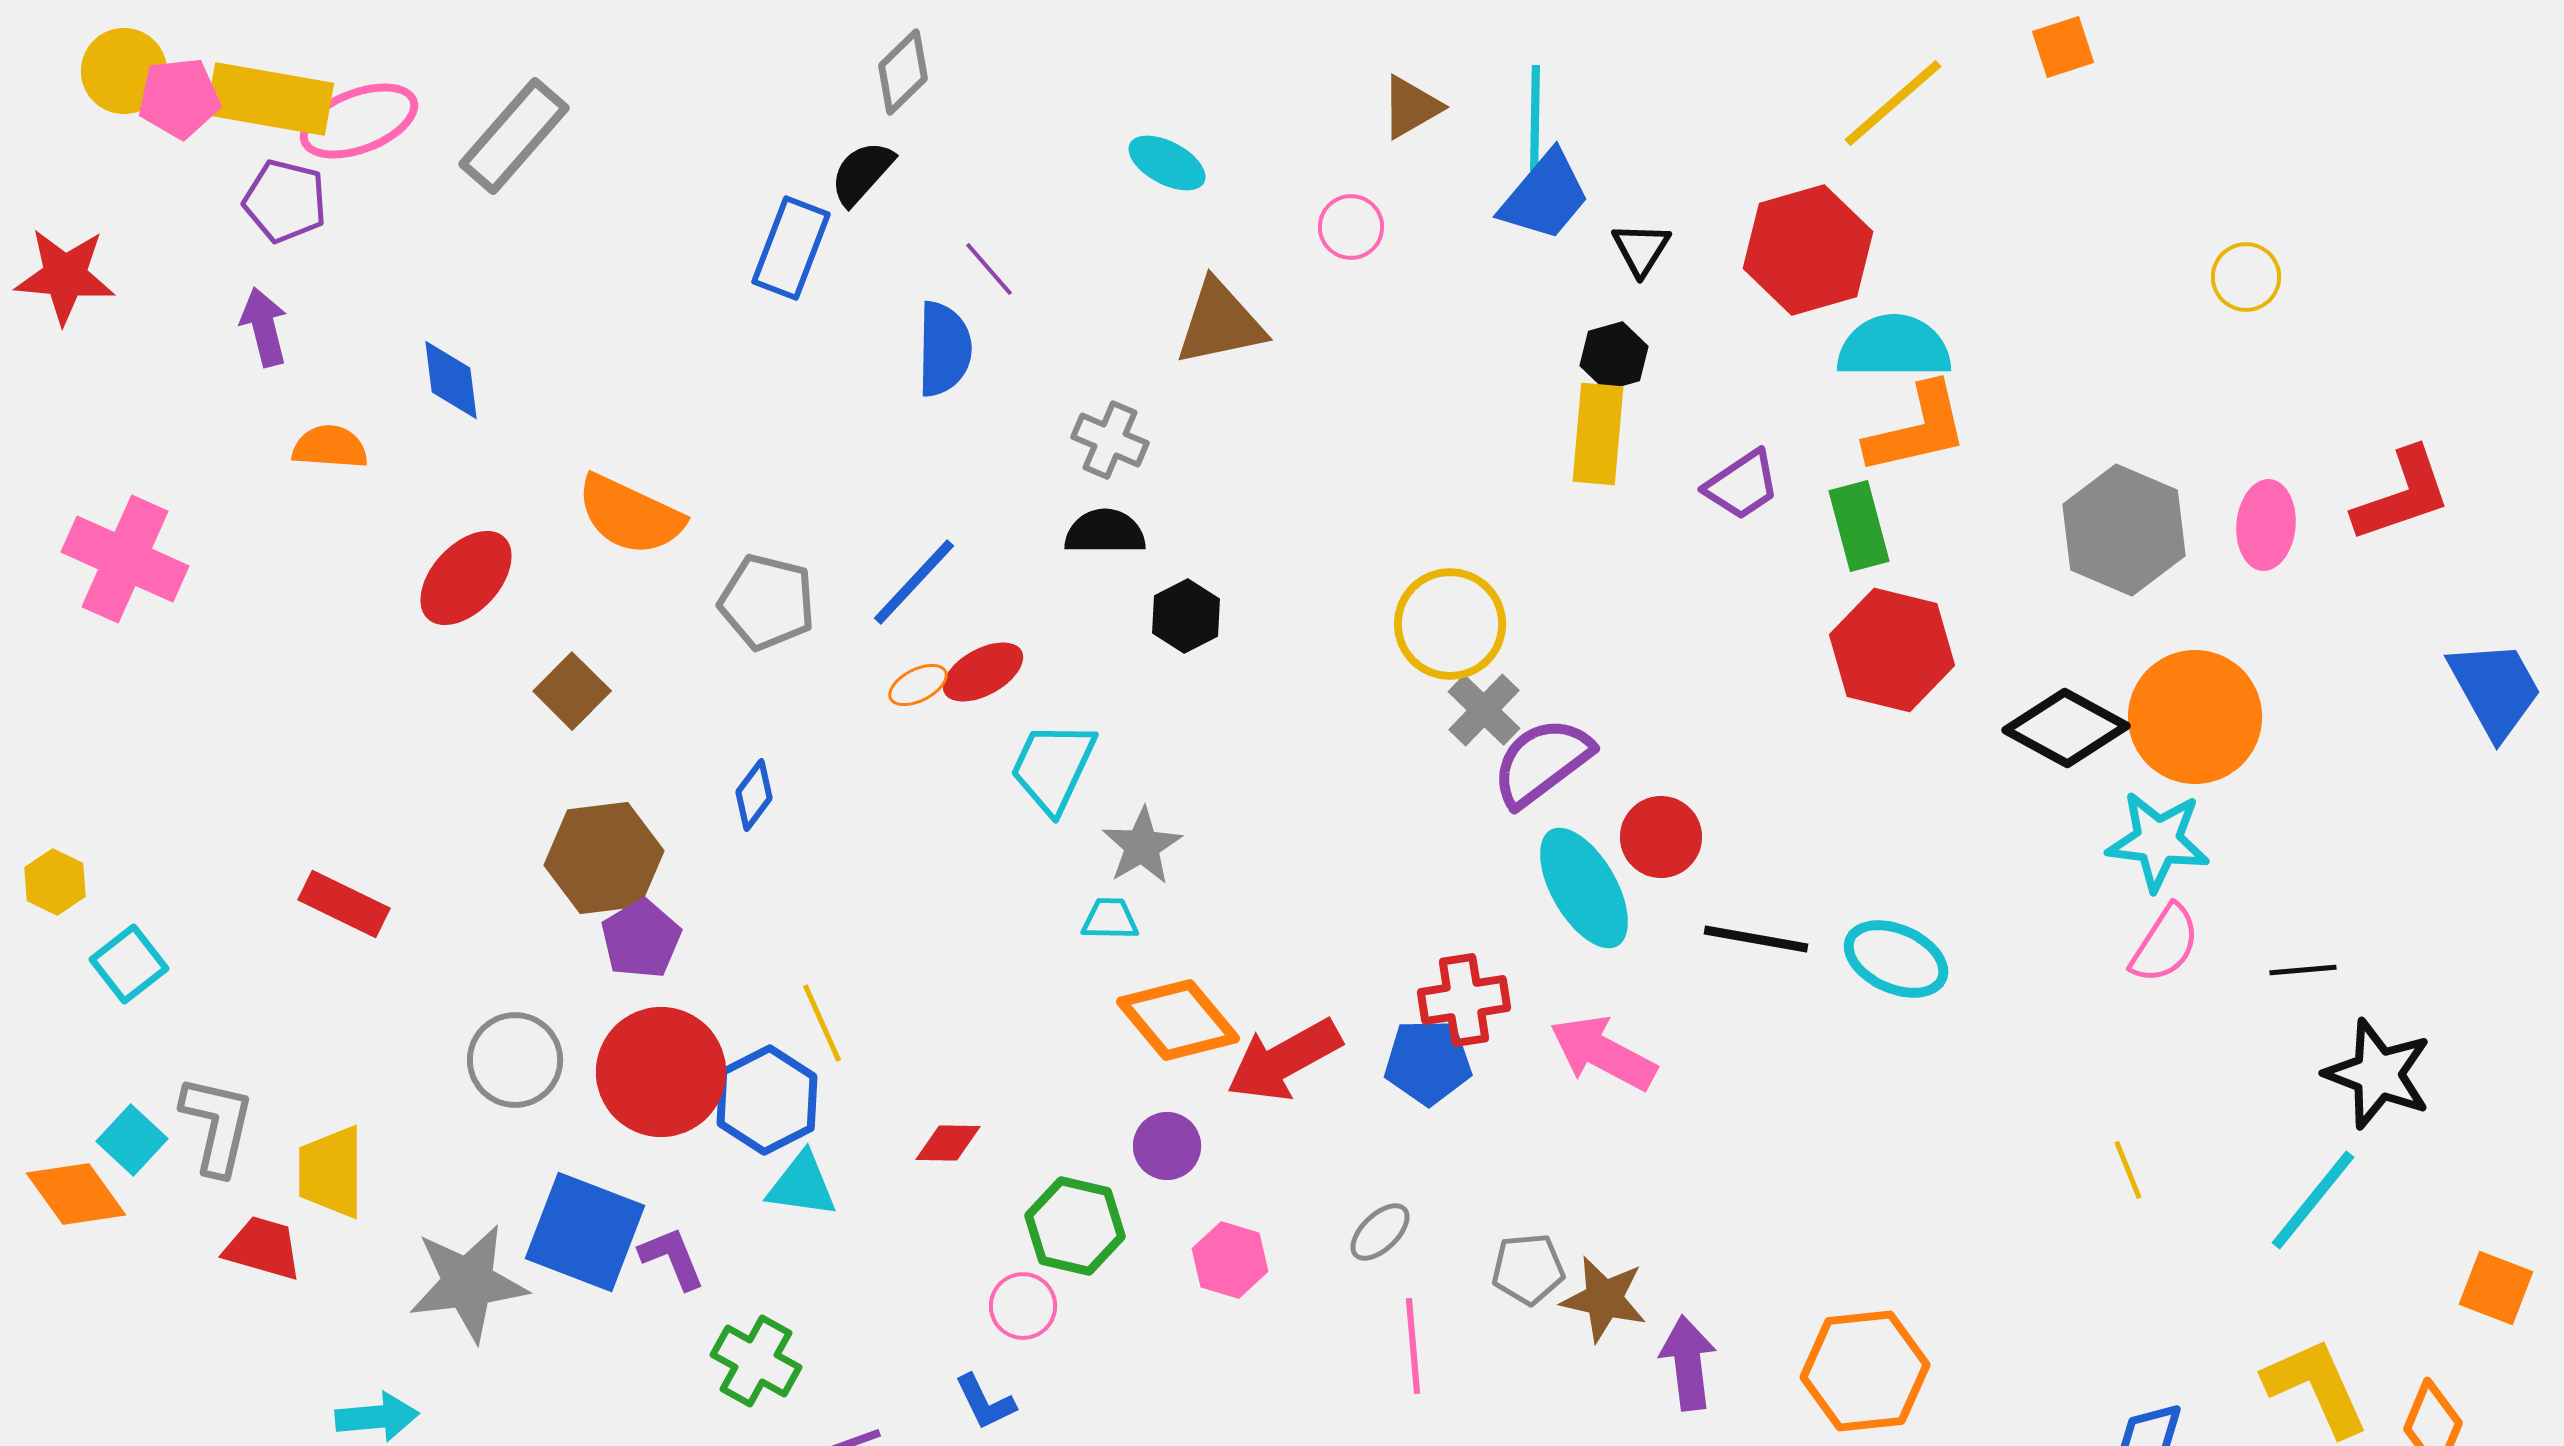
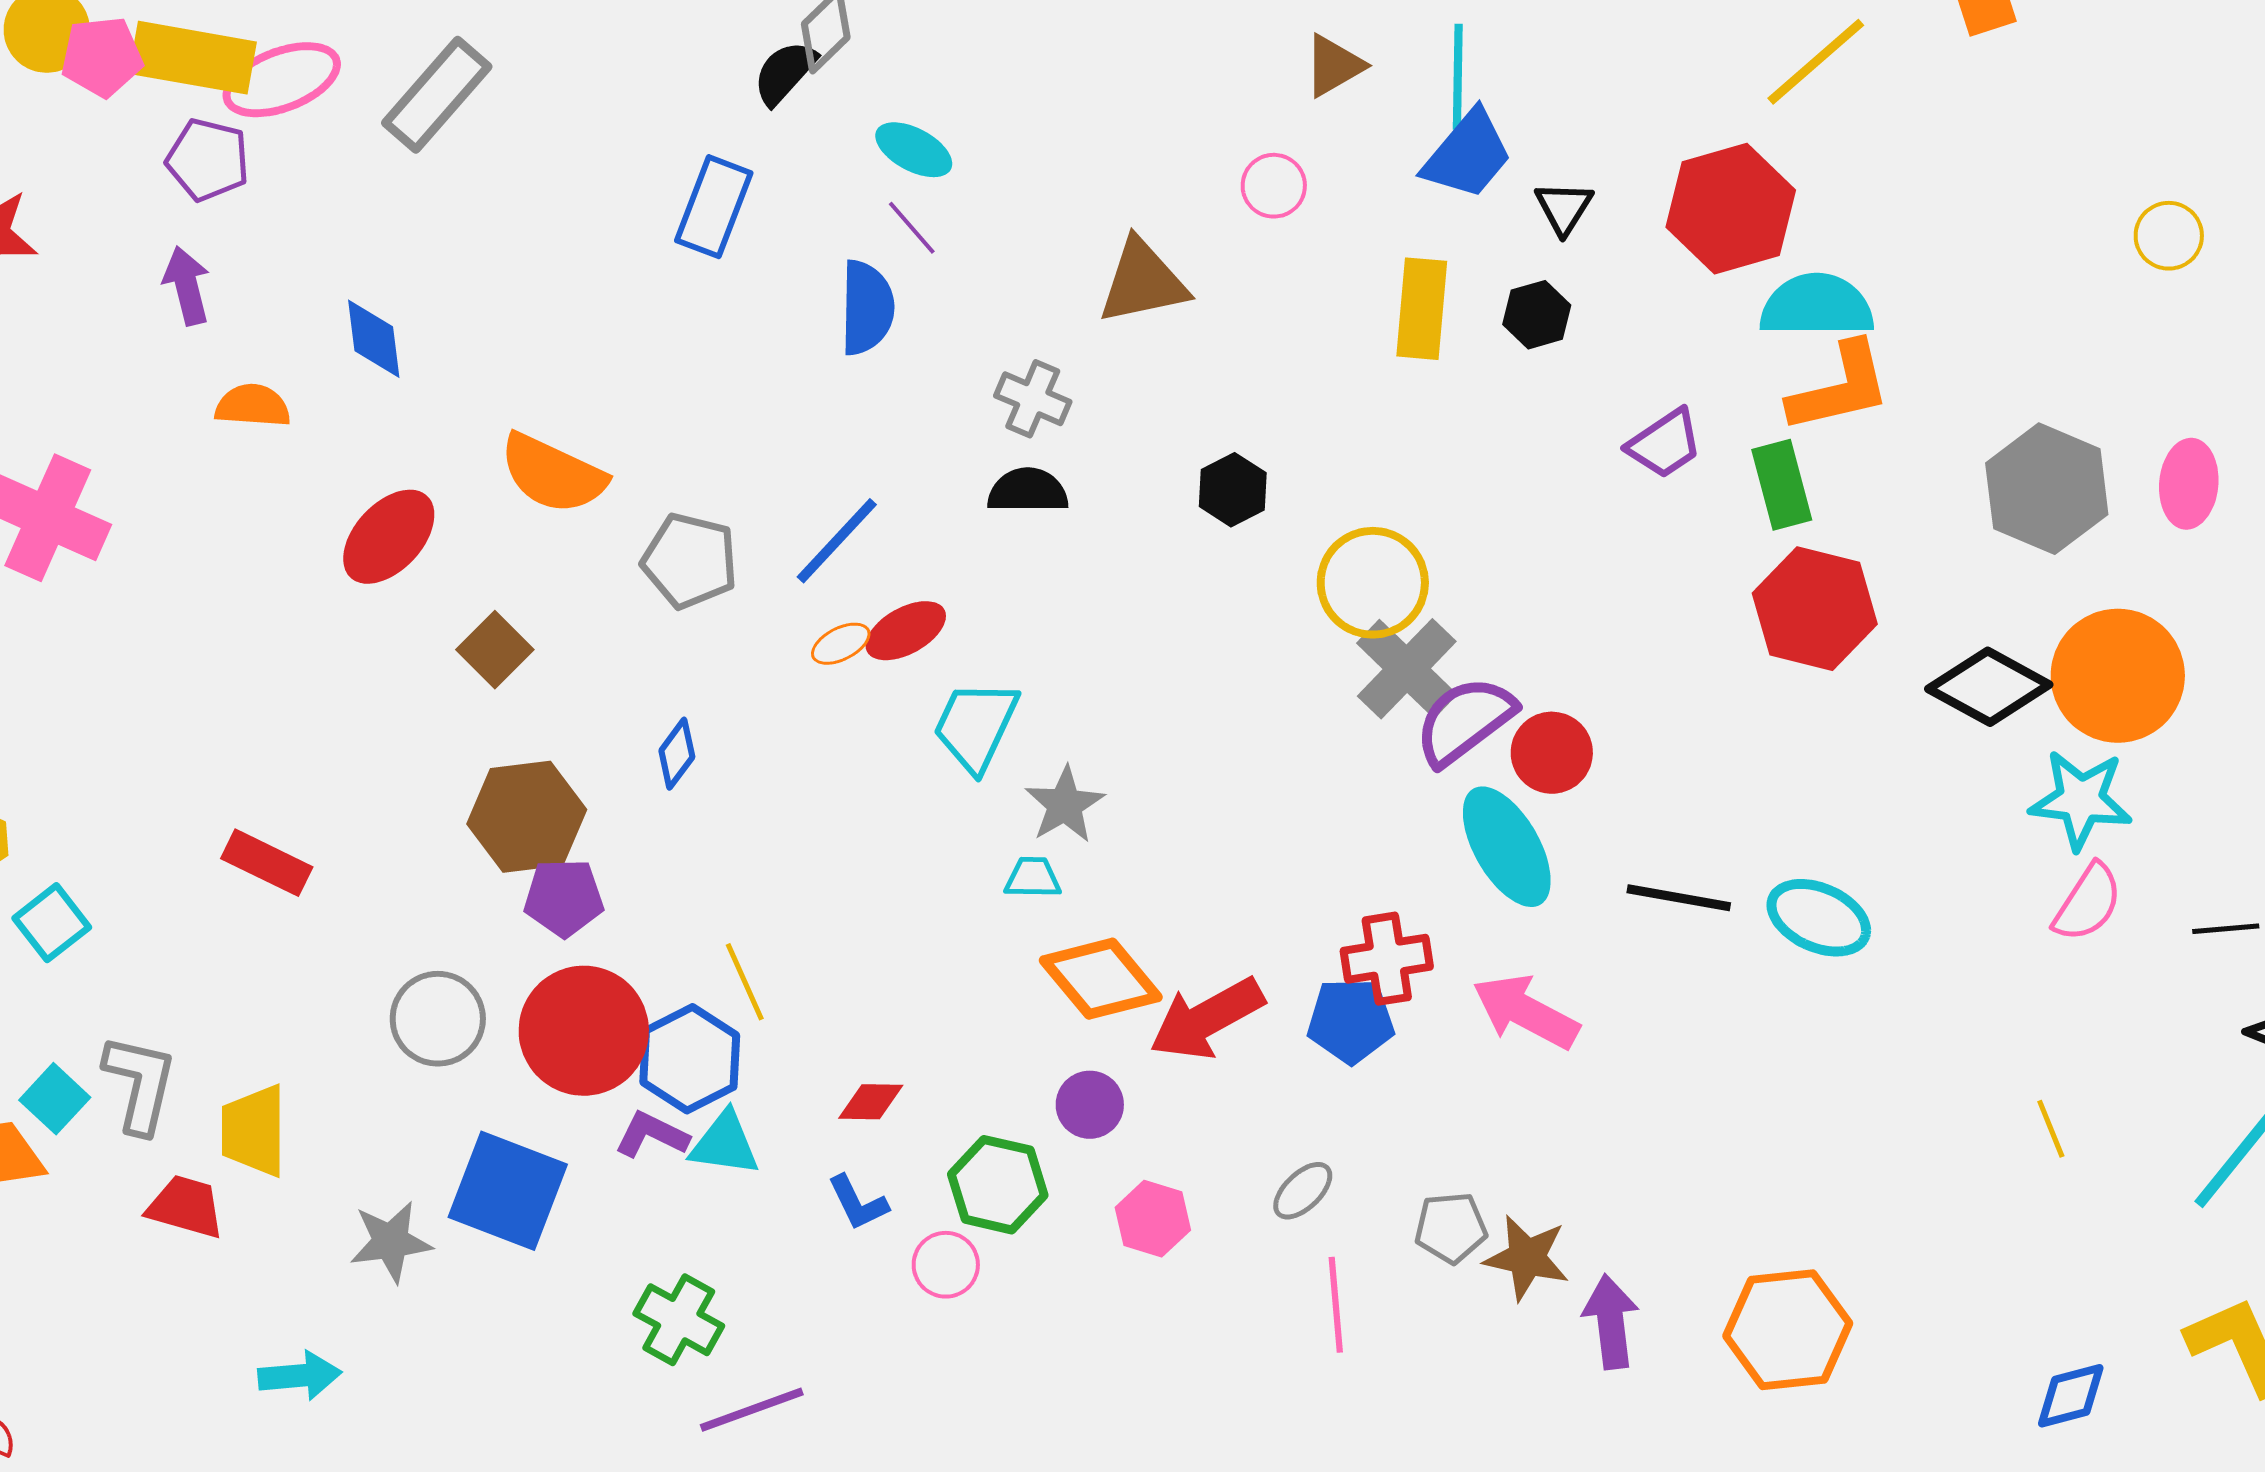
cyan ellipse: (1167, 163) -> (914, 150), moved
black semicircle: (862, 173) -> (785, 73), moved
yellow rectangle: (1598, 434) -> (1422, 309), moved
black hexagon: (1186, 616) -> (1233, 490), moved
gray cross: (1484, 710) -> (1407, 669), size x1.4
red circle: (1661, 837) -> (1552, 753), moved
purple pentagon: (641, 939) -> (564, 898), turned 30
purple L-shape: (672, 1258) -> (652, 1135), moved, turned -42
gray star: (468, 1283) -> (391, 1242), size x0.7
blue L-shape: (985, 1402) -> (858, 1203), moved

